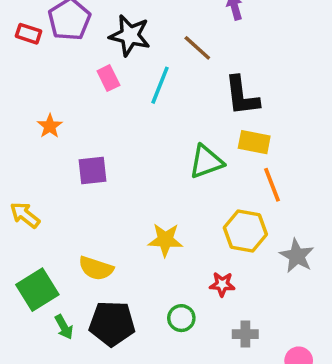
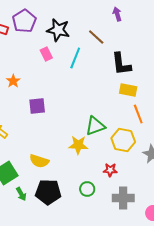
green triangle: (206, 162) -> (95, 126), moved
gray cross: (245, 334) -> (123, 198), size x1.5

